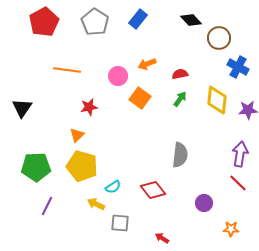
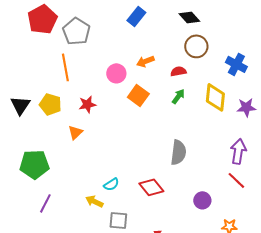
gray pentagon: (95, 22) -> (76, 31), moved
brown circle: (219, 38) -> (196, 46), moved
orange line: (67, 70) -> (65, 67), turned 72
yellow pentagon: (82, 166) -> (50, 104), moved, size x0.7

